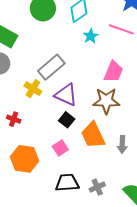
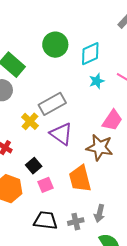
black square: (67, 120) -> (34, 166), moved
gray arrow: (122, 144) -> (99, 213), moved
gray cross: (97, 187) -> (76, 222), moved

